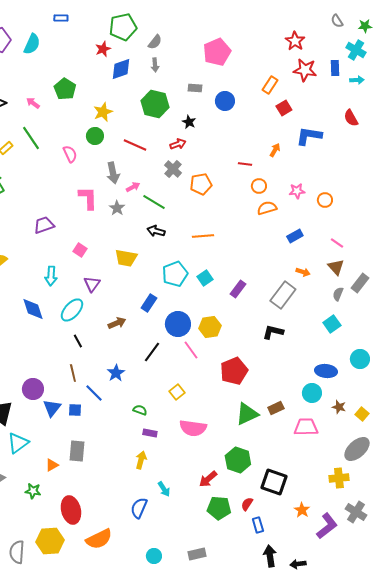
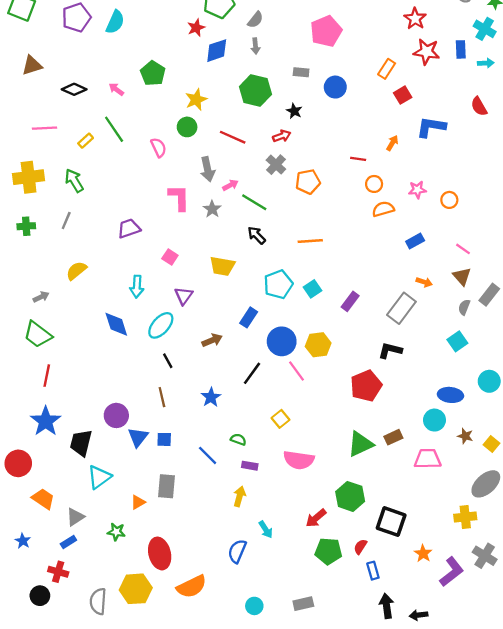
black arrow: (156, 231) -> (257, 235), turned 30
red pentagon: (234, 371) -> (366, 386), moved
blue line: (94, 393) -> (208, 455), moved

